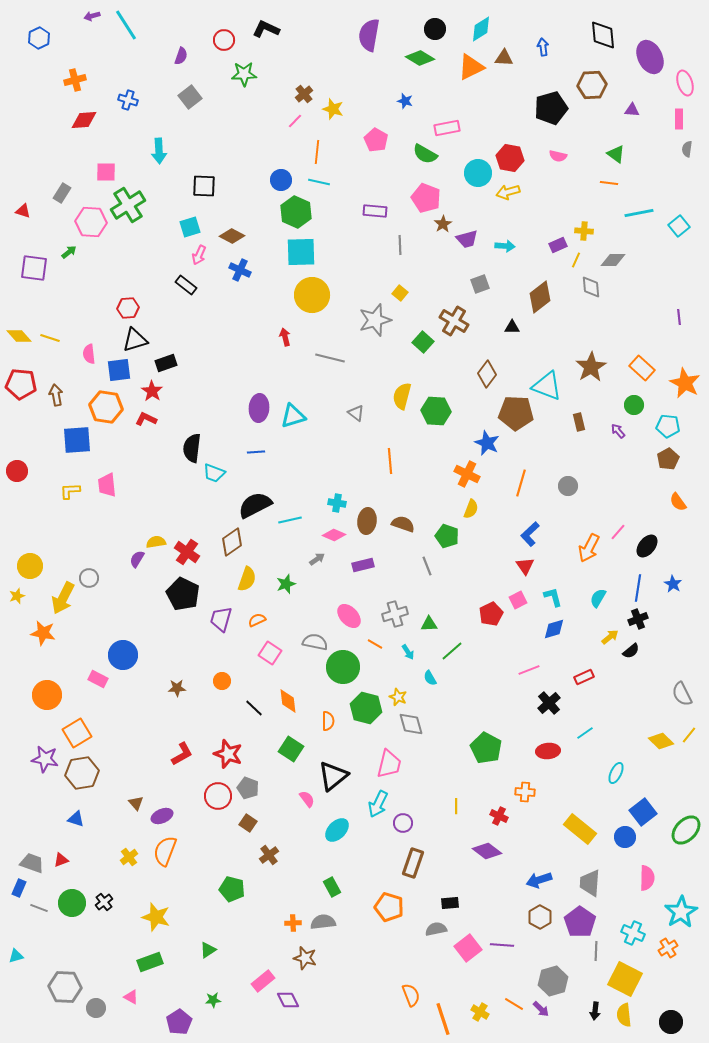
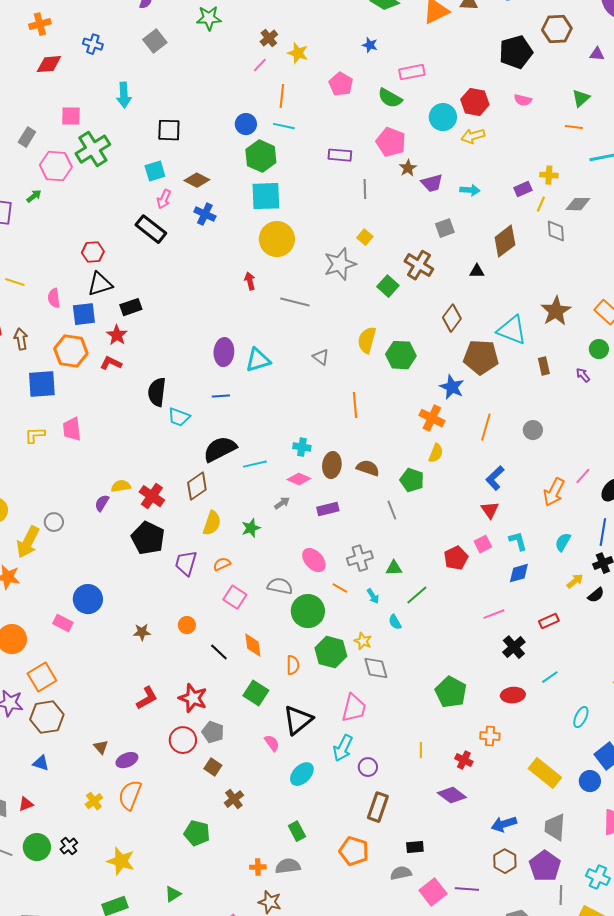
green triangle: (616, 154) -> (581, 98), turned 42
black rectangle: (186, 285) -> (151, 229), size x1.4

